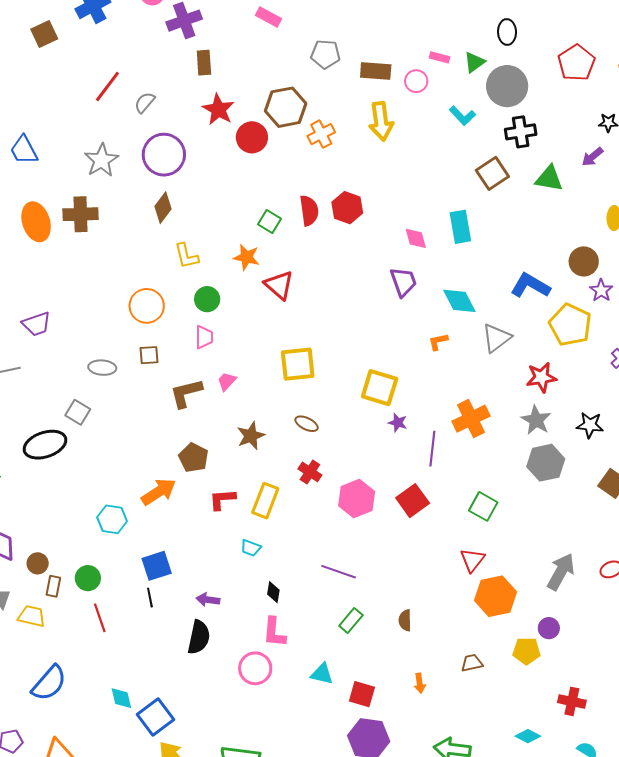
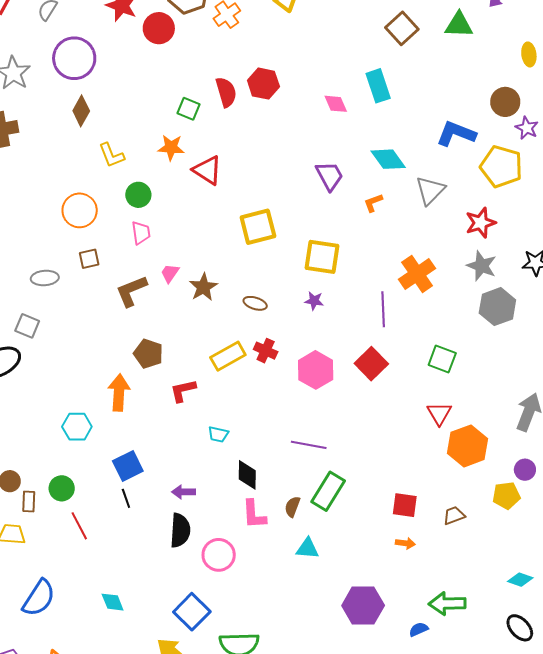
purple trapezoid: (403, 282) -> (329, 176), moved
yellow square: (298, 364) -> (258, 227), moved
purple star: (398, 423) -> (314, 301), moved
brown star: (251, 436) -> (203, 287), moved
orange arrow: (159, 492) -> (119, 393), turned -45
yellow rectangle: (265, 501) -> (228, 356), moved, turned 48
black diamond: (273, 592) -> (247, 475), size x1.4
green rectangle: (351, 620) -> (328, 491), size x1.5
brown semicircle: (405, 620) -> (292, 507), moved, turned 30
pink circle: (255, 668) -> (219, 555), moved
orange arrow: (420, 683) -> (405, 543), turned -66
red square: (362, 694) -> (405, 505), moved
blue square: (155, 717) -> (192, 612), moved

